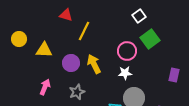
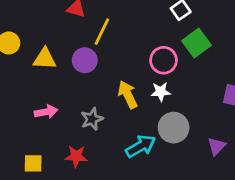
purple circle: (71, 63) -> (85, 60), moved
yellow arrow: (94, 64) -> (128, 95), moved
pink arrow: (45, 87) -> (46, 112), turned 56

